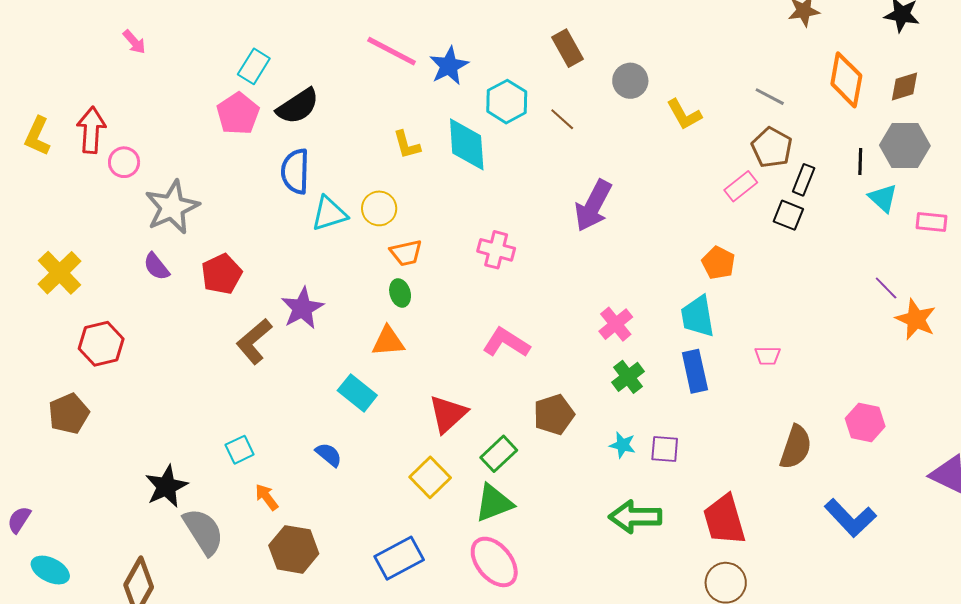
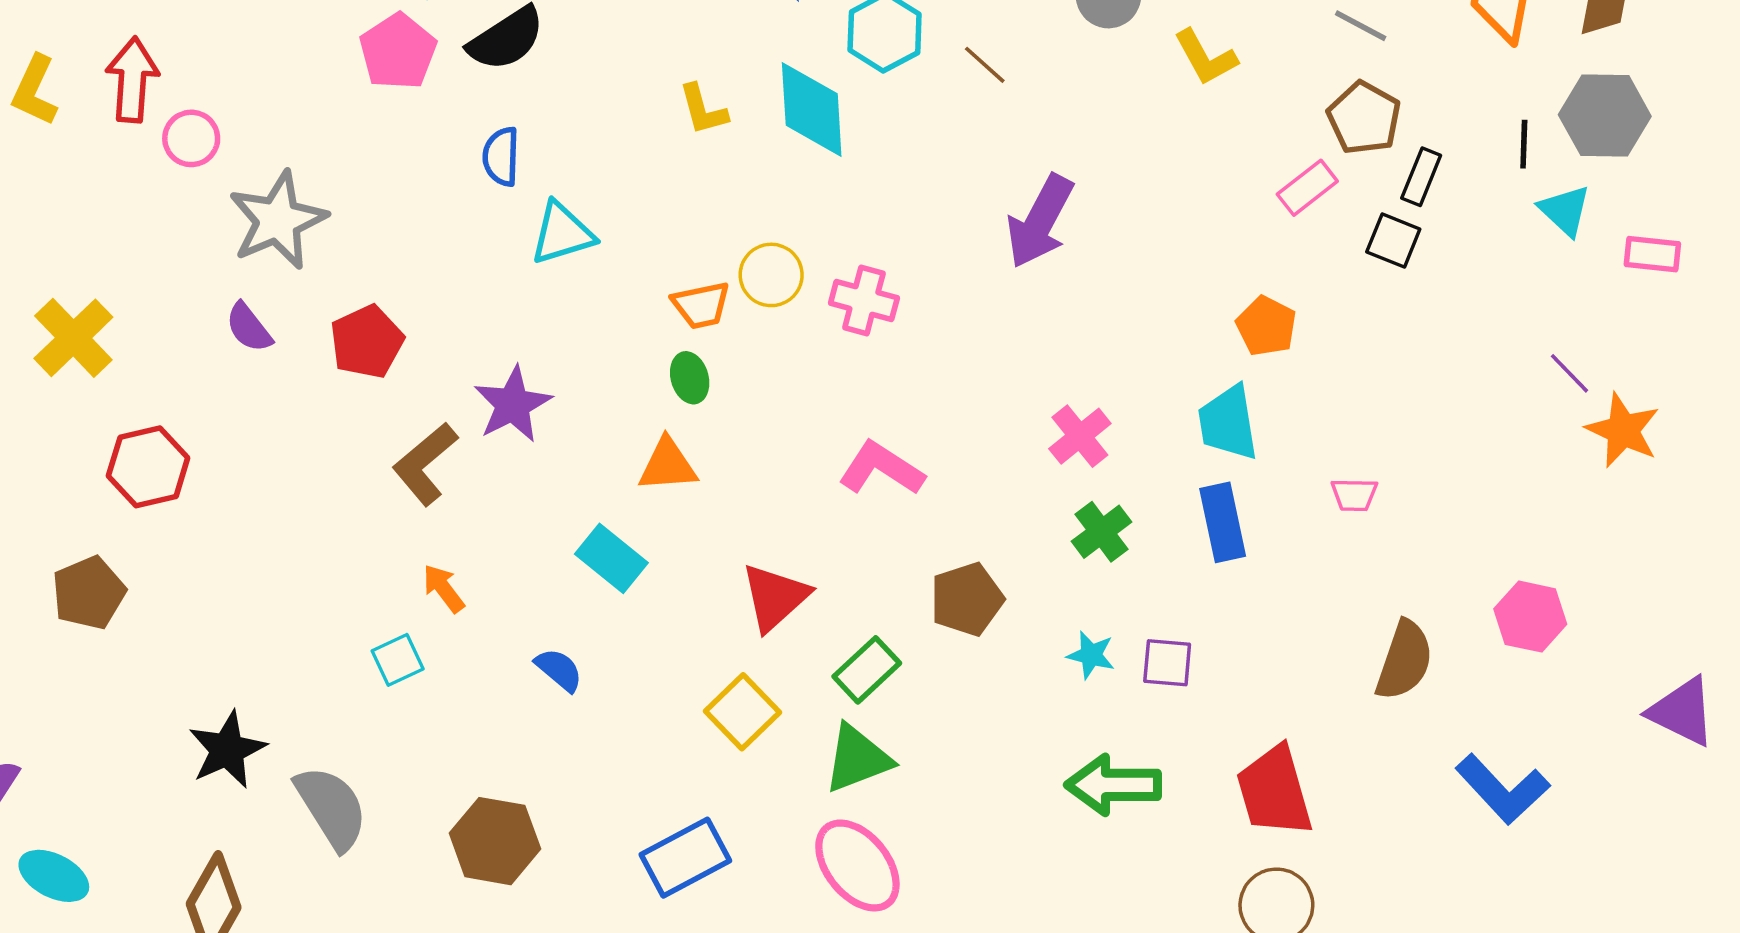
blue semicircle: (295, 171) -> (501, 157), size x0.7
yellow circle: (379, 208) -> (771, 275), moved
black star: (166, 486) -> (227, 750), moved
orange arrow: (267, 497) -> (443, 588), moved

